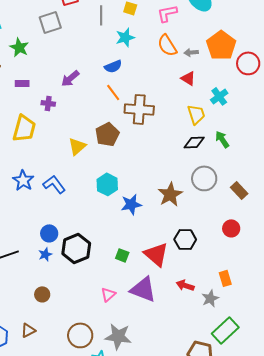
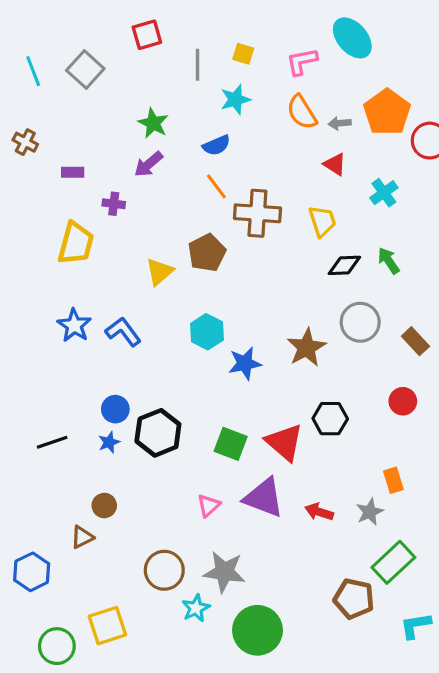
gray square: (50, 22) -> (85, 69), moved, turned -30
green star: (19, 47) -> (153, 123), moved
yellow trapezoid: (196, 114) -> (322, 221), moved
green square: (122, 255) -> (231, 444), size x1.5
red arrow: (185, 285) -> (319, 512), moved
brown triangle: (28, 330) -> (82, 537), moved

